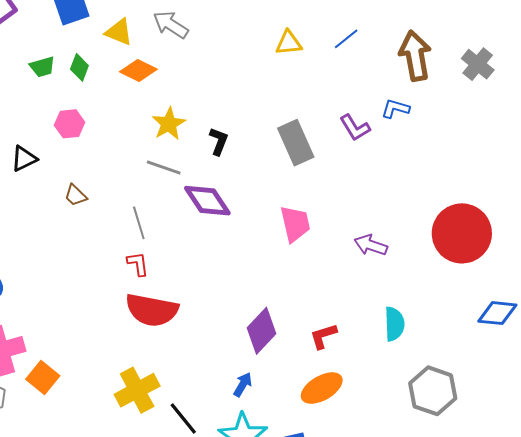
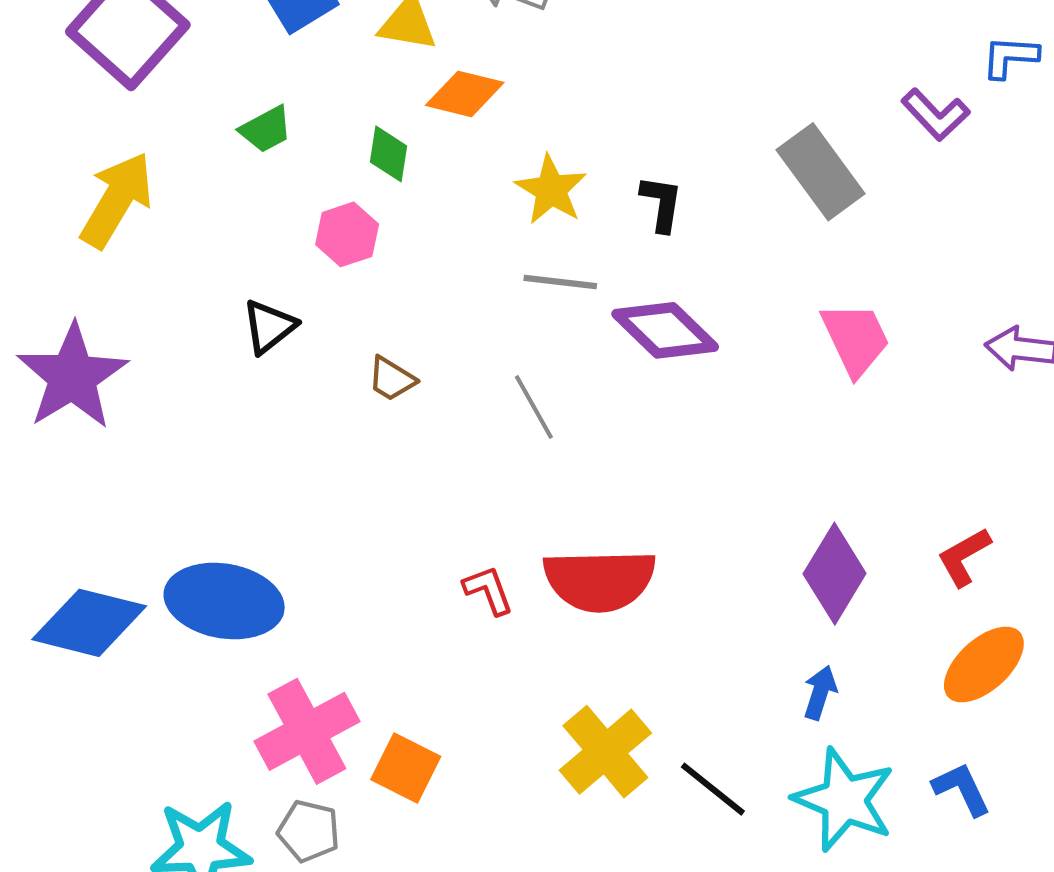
green diamond: (79, 67) -> (388, 154), moved
red L-shape: (138, 264) -> (488, 590), moved

